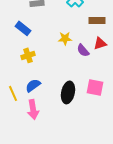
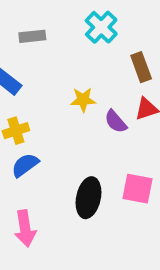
brown rectangle: (97, 20) -> (141, 67), turned 70
blue semicircle: (33, 85) -> (25, 165), moved

